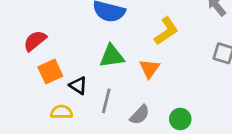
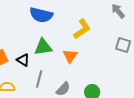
black triangle: (78, 85) -> (23, 60), moved

